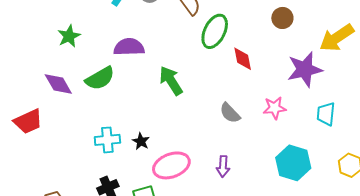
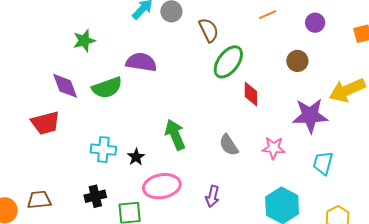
green arrow: (171, 81) -> (175, 135), moved
red trapezoid: (28, 121) -> (45, 123), moved

